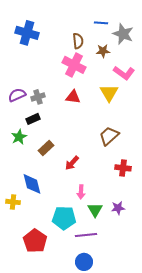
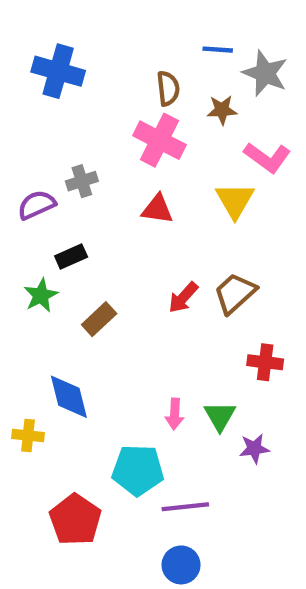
gray cross: (38, 97) -> (82, 181), moved
red arrow: (72, 163) -> (183, 298), moved
green triangle: (95, 210) -> (220, 416), moved

